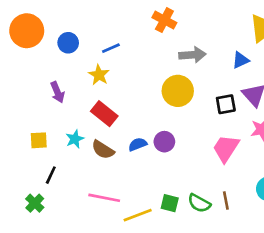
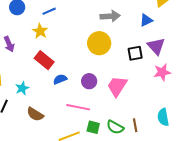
cyan star: (75, 139) -> (22, 88), moved
blue semicircle: (138, 144) -> (60, 79), moved
pink trapezoid: (226, 148) -> (117, 86), moved
brown semicircle: (103, 150) -> (35, 114), moved
pink line: (104, 198) -> (78, 107), moved

